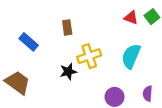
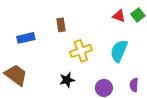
blue rectangle: (29, 42) -> (26, 38), turned -54
black star: (68, 72) -> (67, 80), moved

